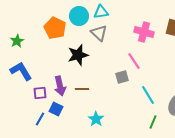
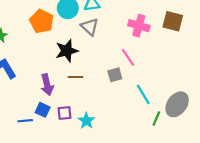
brown line: (82, 89) -> (75, 77), moved
purple square: (40, 93) -> (65, 113), moved
blue line: (40, 119) -> (25, 121), turned 56
green line: (153, 122) -> (156, 119), moved

